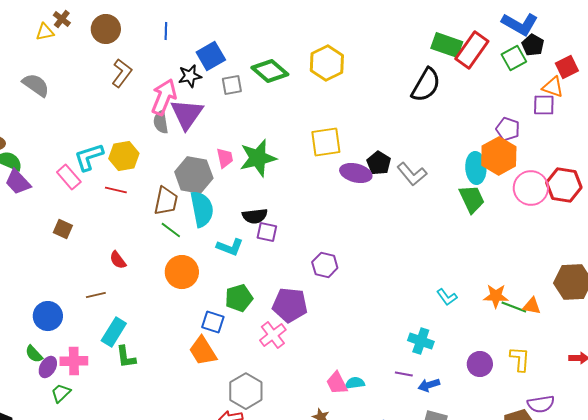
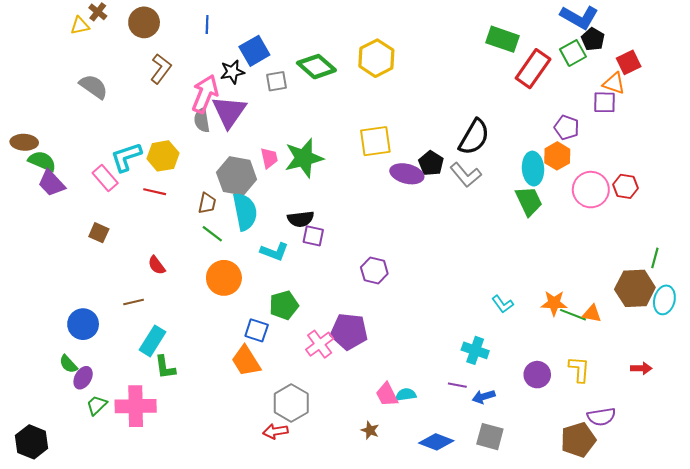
red rectangle: (472, 50) -> (533, 69), moved
gray semicircle: (36, 85) -> (94, 87), moved
black semicircle: (426, 85) -> (474, 137), moved
orange hexagon: (499, 156) -> (557, 156), size x0.7
red hexagon: (564, 185) -> (626, 186), size x0.7
brown trapezoid: (166, 201) -> (207, 203), size x0.7
purple pentagon: (290, 305) -> (349, 331), moved
pink cross: (74, 361) -> (136, 406), moved, size x1.4

